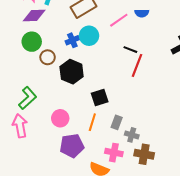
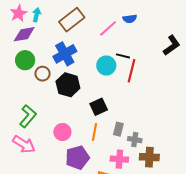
cyan circle: (89, 36) -> (106, 66), moved
blue cross: (72, 40) -> (65, 54), size x1.6
pink arrow: (20, 126) -> (24, 144), turned 140

